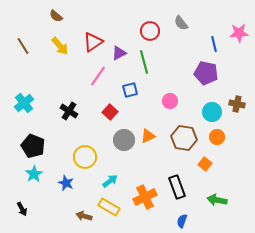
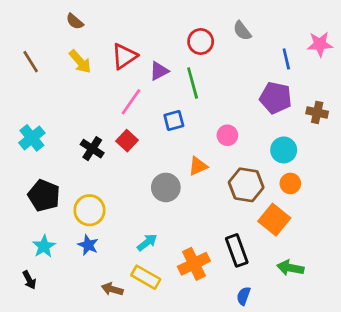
brown cross: (237, 104) -> (317, 112), moved
red square: (110, 112) -> (127, 141), moved
orange triangle: (148, 136) -> (198, 166), moved
yellow circle: (85, 157) -> (89, 210), moved
orange square: (205, 164) -> (274, 220), size x1.6
cyan star: (34, 174) -> (44, 246), moved

